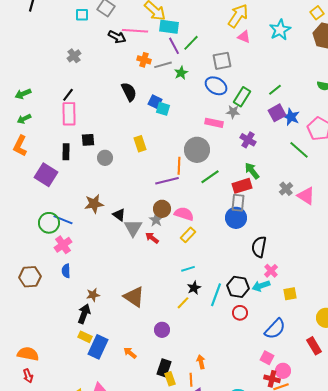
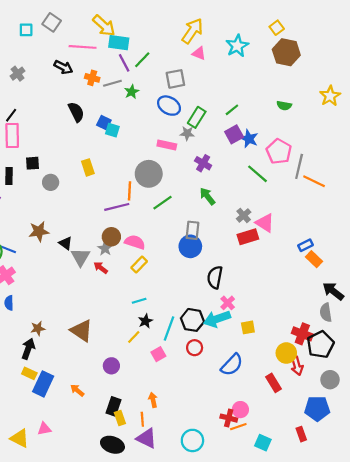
black arrow: (117, 37) -> (63, 67), moved
red rectangle: (242, 186) -> (248, 237), moved
cyan arrow: (261, 286) -> (217, 319), size x1.4
pink square: (267, 358) -> (158, 354), moved, turned 32

